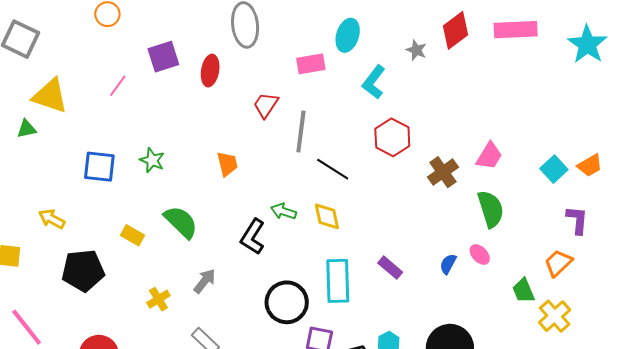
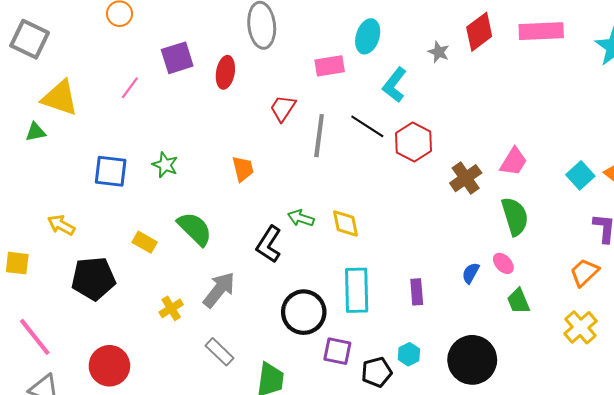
black line: (333, 169) -> (367, 126), moved
purple rectangle: (390, 268) -> (417, 292), moved, turned 45
gray arrow: (205, 281) -> (219, 290), size x1.4
green trapezoid: (523, 291) -> (518, 301), moved

